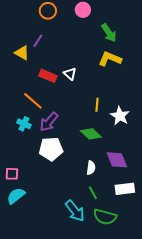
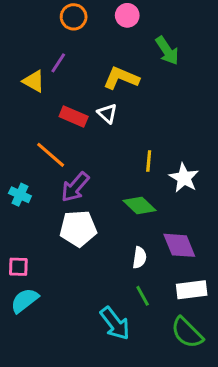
yellow L-shape: (110, 59) -> (121, 78), moved
cyan cross: (24, 124) -> (20, 195), moved
green semicircle: (105, 217) -> (187, 333), moved, turned 30

